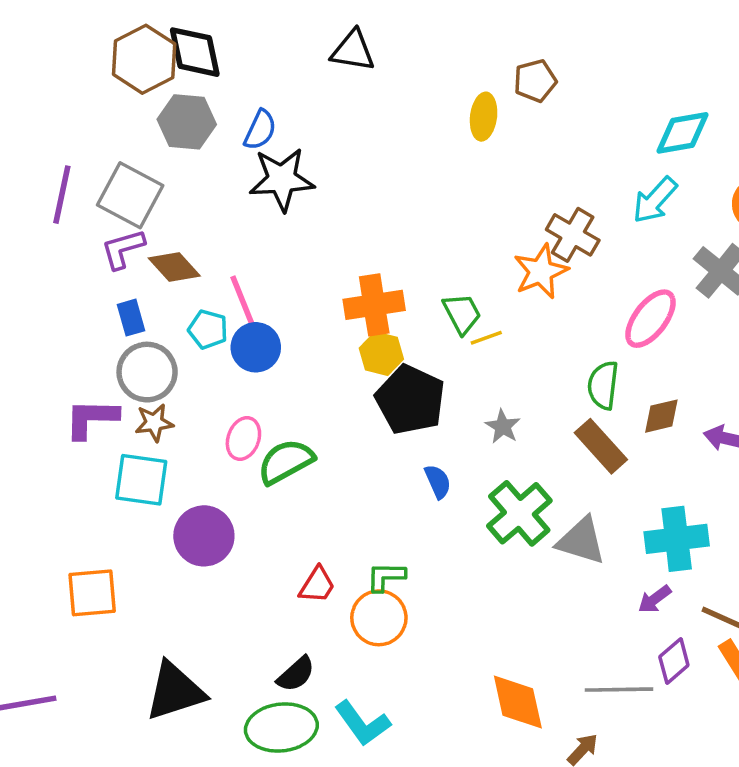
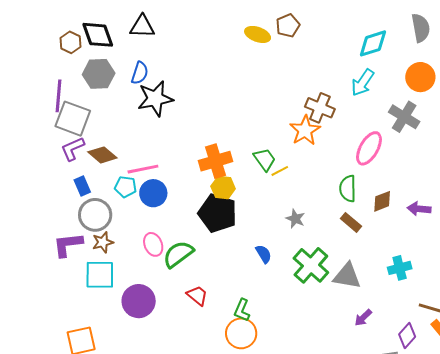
black triangle: (353, 51) -> (142, 26), moved
brown hexagon: (144, 59) -> (70, 42), size x0.6
yellow ellipse: (484, 117) -> (258, 34), moved, turned -70
purple line: (62, 195) -> (59, 96), moved
pink line: (243, 302) -> (143, 169), turned -72
black pentagon: (410, 400) -> (218, 213), moved
pink ellipse: (243, 439) -> (153, 244), turned -35
brown rectangle: (601, 446) -> (351, 222), size x0.7
cyan cross: (677, 539) -> (400, 268), size x0.7
green L-shape: (386, 577) -> (242, 310), turned -60
red trapezoid: (317, 585) -> (197, 295), moved, turned -75
purple arrow: (655, 599) -> (363, 318), moved

